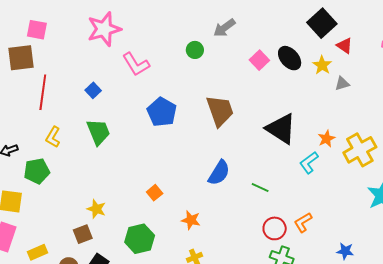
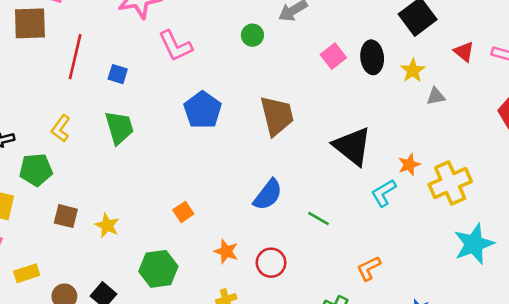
red triangle: (344, 46) -> (464, 52), moved
black ellipse: (290, 58) -> (372, 57), turned 30
blue square: (93, 90) -> (118, 74), turned -35
red line: (43, 92) -> (75, 57), moved
red circle: (275, 228) -> (271, 263), moved
brown square: (83, 234) -> (66, 216), moved, turned 30

